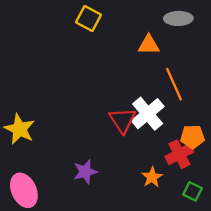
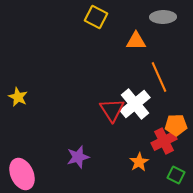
yellow square: (89, 18) -> (96, 17), moved
yellow star: (20, 129) -> (18, 97), moved, size x0.7

